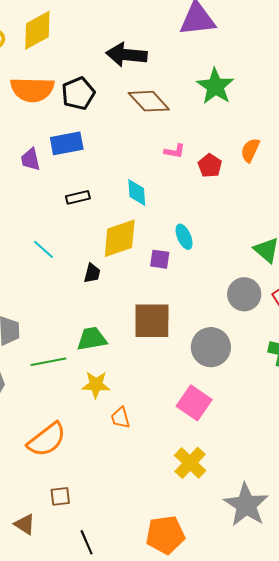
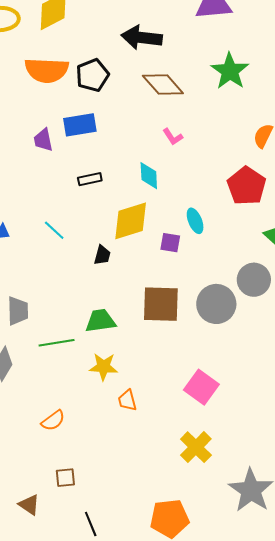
pink L-shape: (175, 151) -> (173, 137), moved, turned 45
red pentagon: (210, 166) -> (247, 186), moved, size x1.6
gray circle: (211, 347) -> (216, 304), moved
orange semicircle: (47, 440) -> (53, 421), size x0.6

